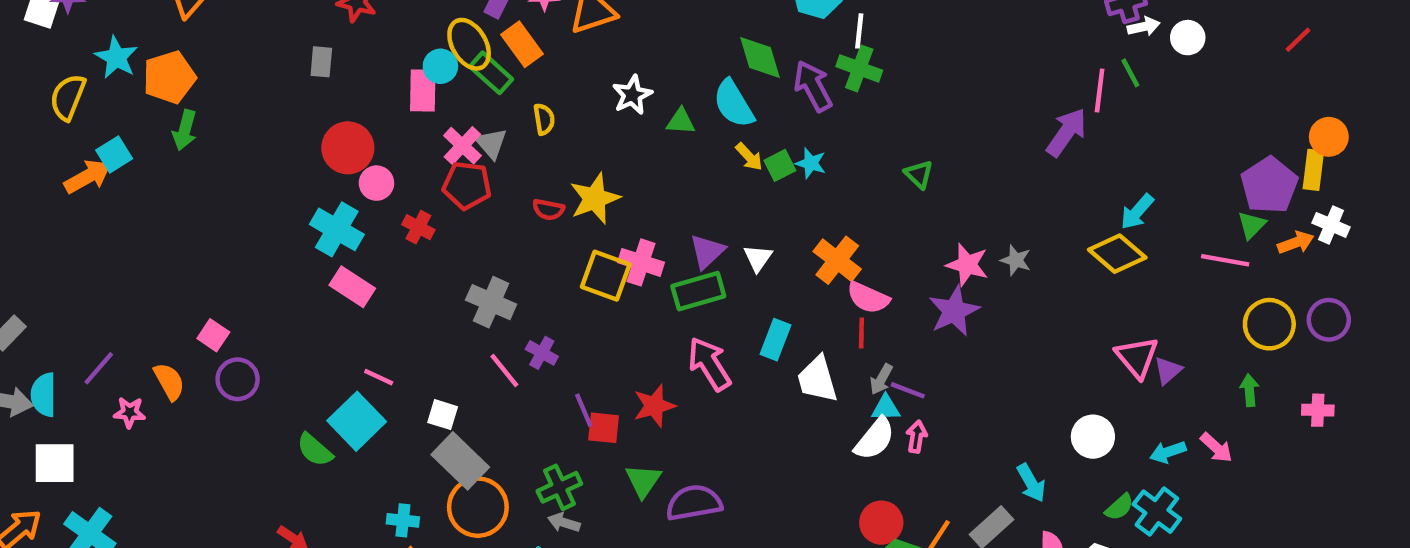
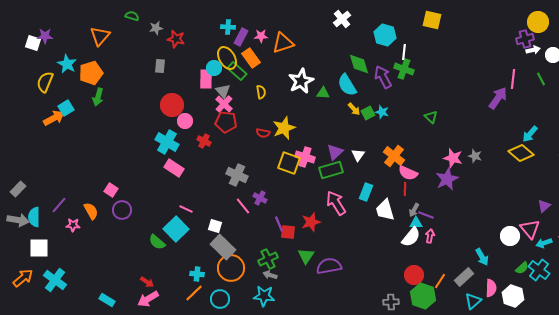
green line: (1130, 73) -> (541, 79), moved
white star: (632, 95) -> (301, 81), size x1.4
gray triangle: (491, 143) -> (223, 91), moved
pink triangle: (1137, 357) -> (530, 229), moved

